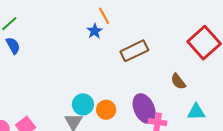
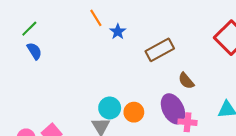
orange line: (104, 16) -> (96, 18), moved
brown semicircle: (178, 81) -> (186, 81), moved

